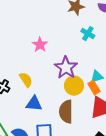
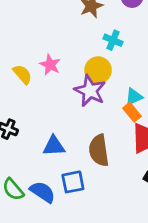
yellow semicircle: (26, 80) -> (22, 74), moved
yellow circle: (74, 86) -> (98, 70), moved

